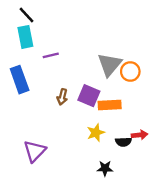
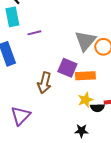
brown arrow: (62, 97) -> (44, 83), moved, size x1.5
yellow star: (96, 133) -> (85, 100), moved

